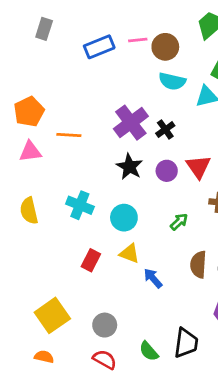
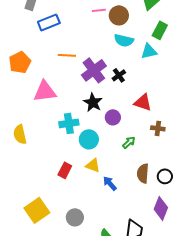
blue rectangle: (99, 47) -> (49, 22), moved
orange line: (69, 135) -> (67, 55), moved
pink triangle: (30, 152) -> (45, 91), moved, size x1.4
red triangle: (198, 167) -> (143, 102), turned -36
purple circle: (167, 171) -> (113, 117), moved
cyan cross: (80, 205) -> (69, 123), moved, turned -30

